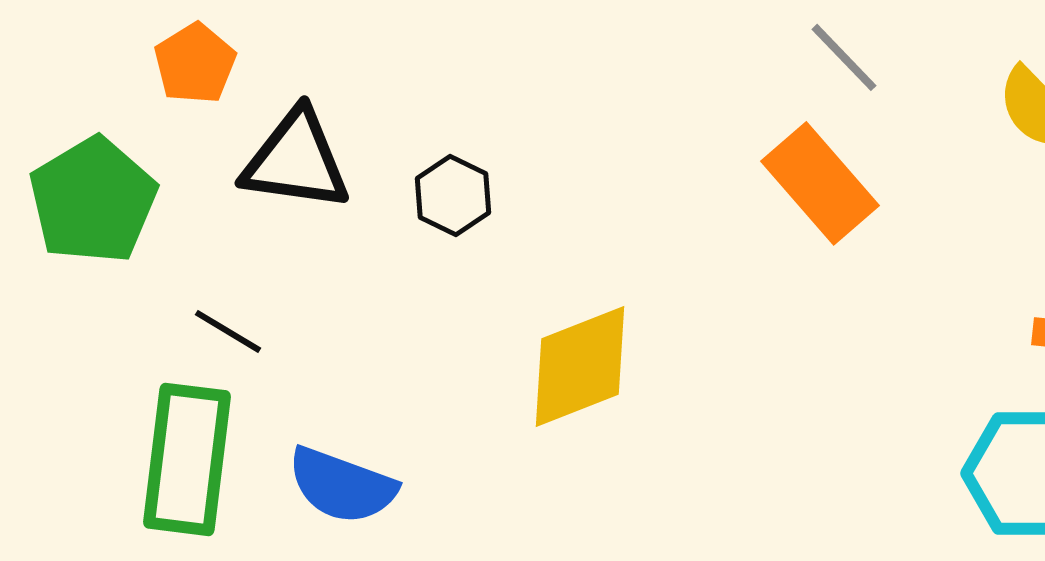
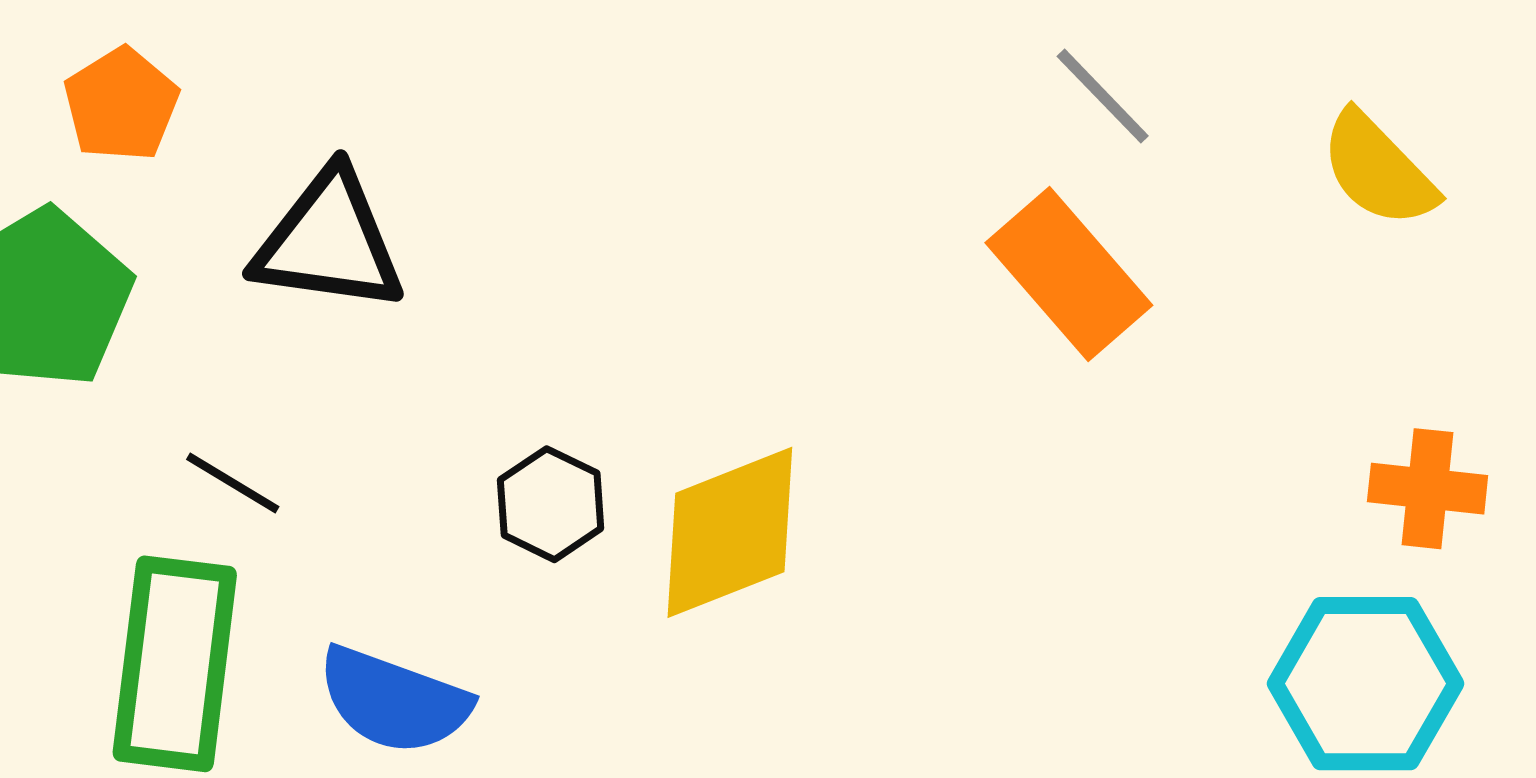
orange pentagon: (195, 63) -> (121, 105), moved
black hexagon: (453, 195) -> (551, 504), moved

